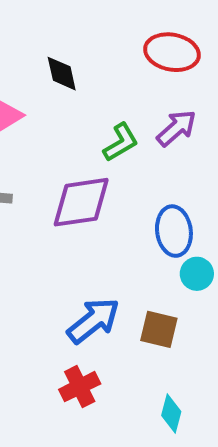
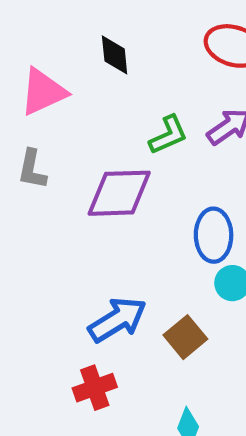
brown square: (159, 329) -> (185, 337), turned 30

